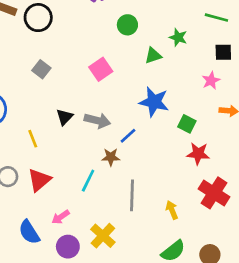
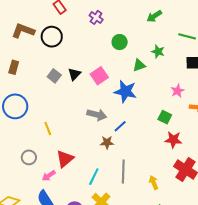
pink star: (211, 81) -> (178, 91), moved
blue star: (154, 102) -> (125, 91), moved
black triangle: (65, 117) -> (74, 74), moved
red triangle: (39, 180) -> (65, 159), moved
cyan line: (88, 181) -> (94, 177), moved
pink arrow: (61, 217) -> (49, 176), moved

